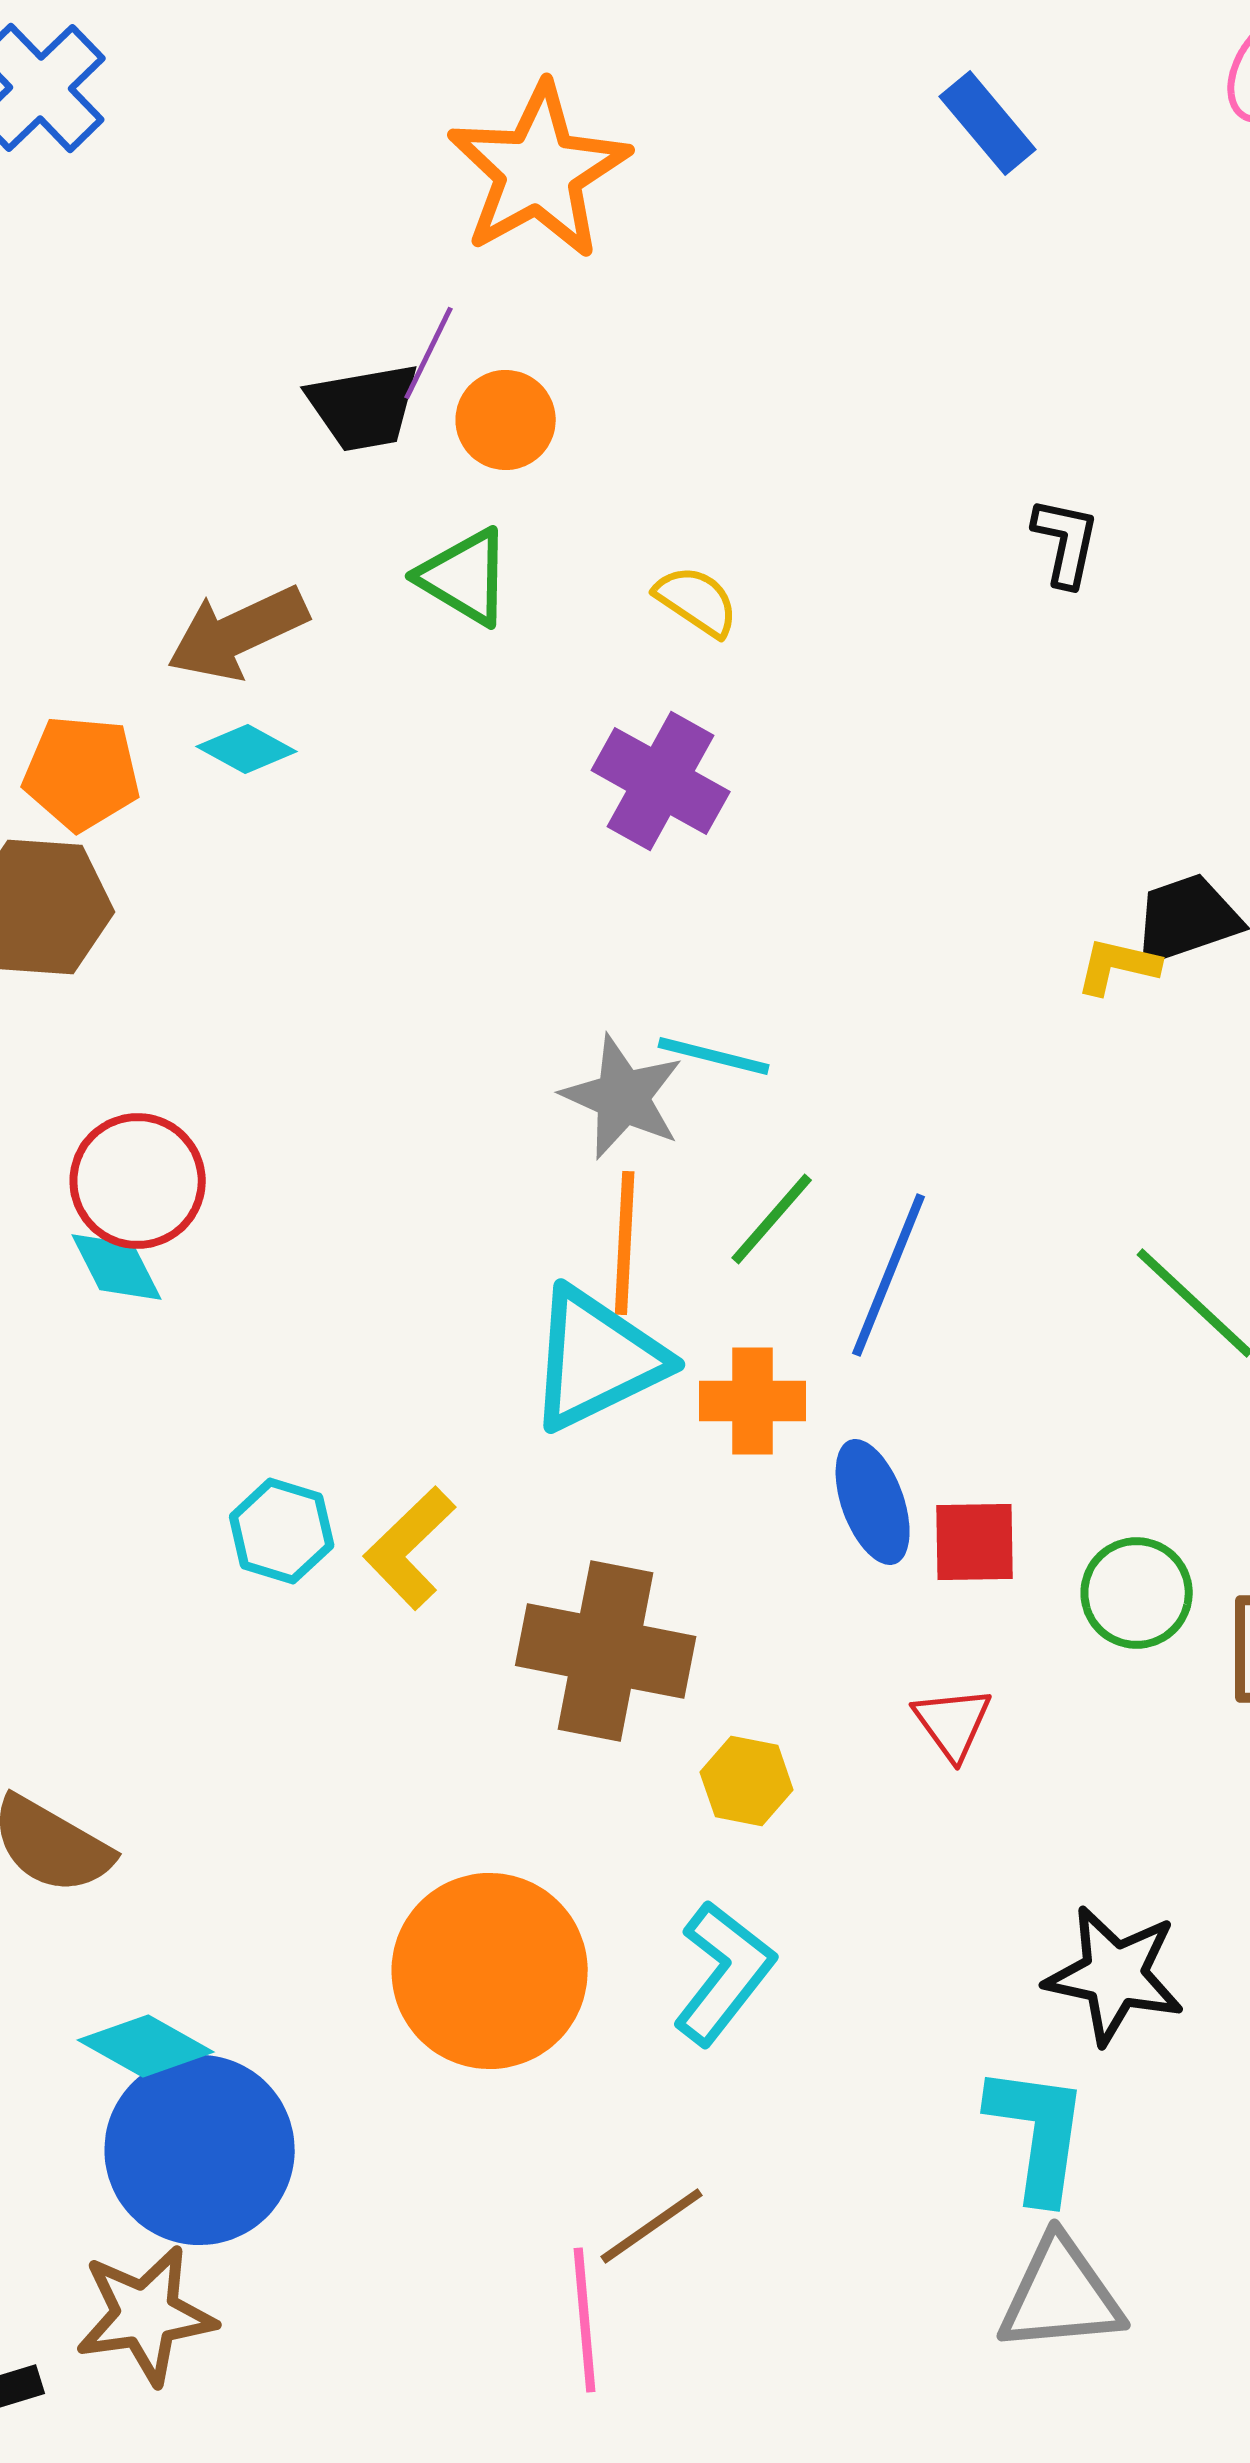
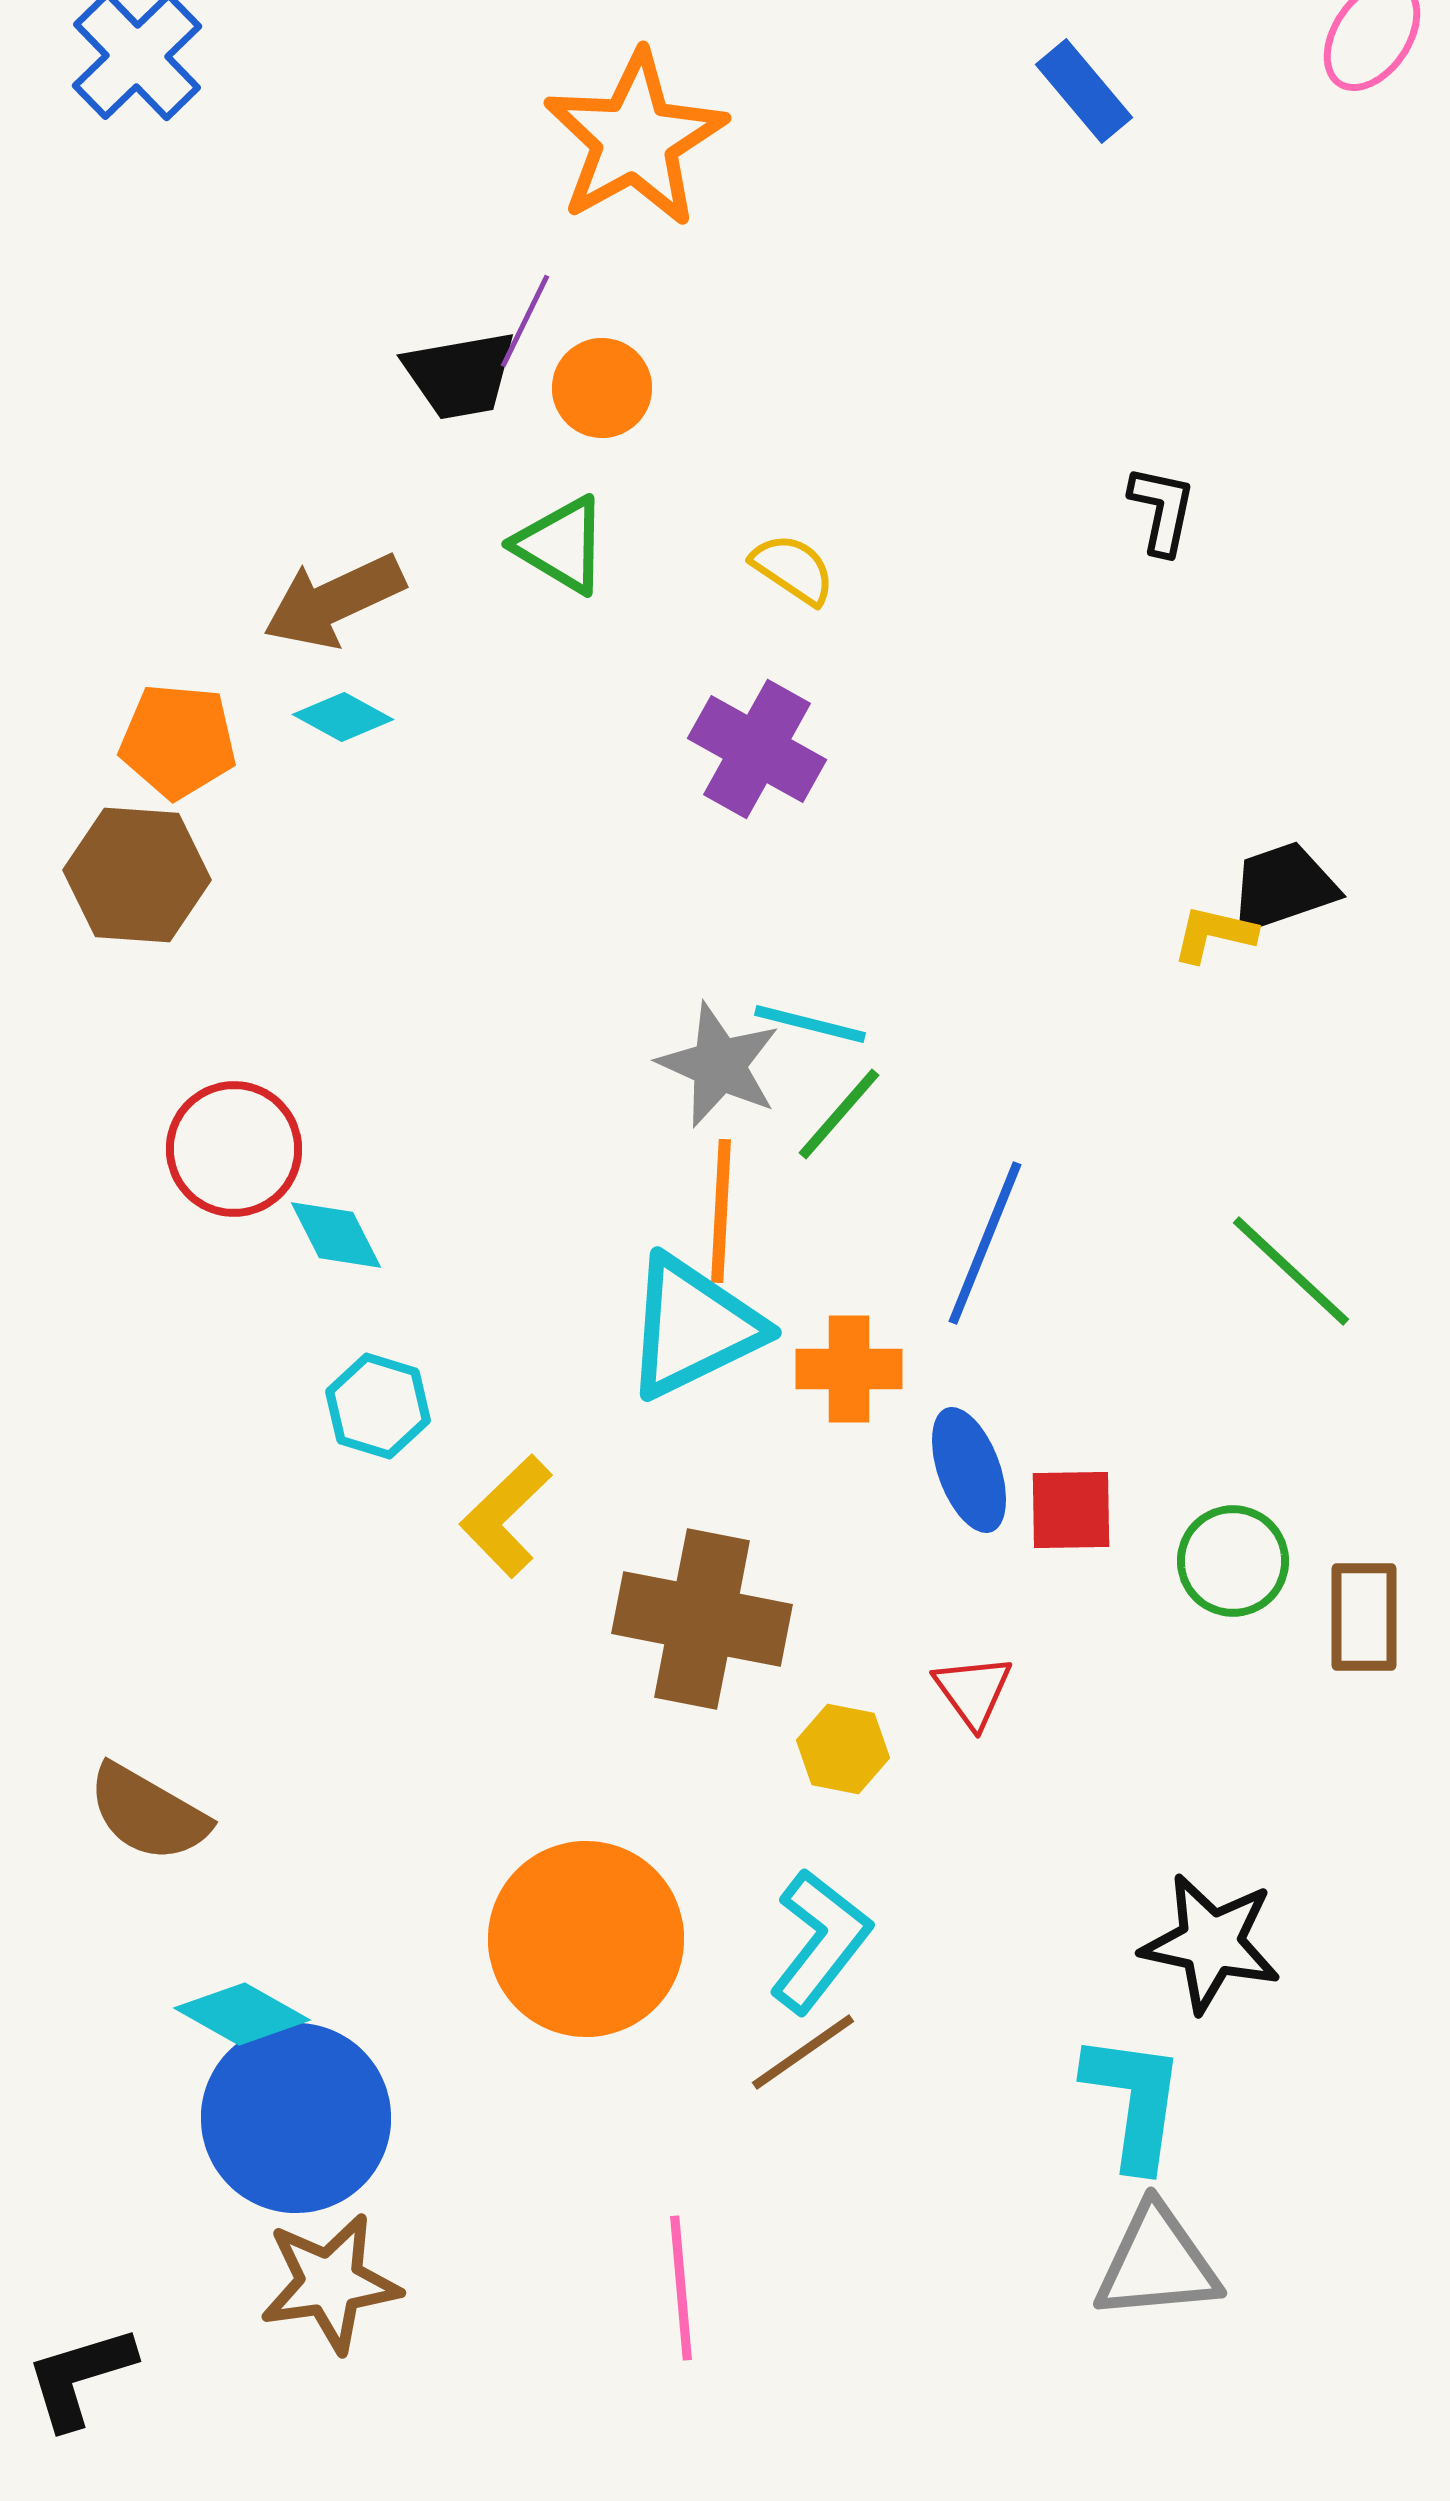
green line: (772, 1219) -> (839, 1114), moved
cyan diamond: (117, 1267) -> (336, 1235), moved
cyan hexagon: (282, 1531) -> (378, 1406), moved
red triangle: (953, 1723) -> (973, 1691), moved
brown line: (652, 2226) -> (803, 2052), moved
brown star: (146, 2315) -> (330, 2283), moved

